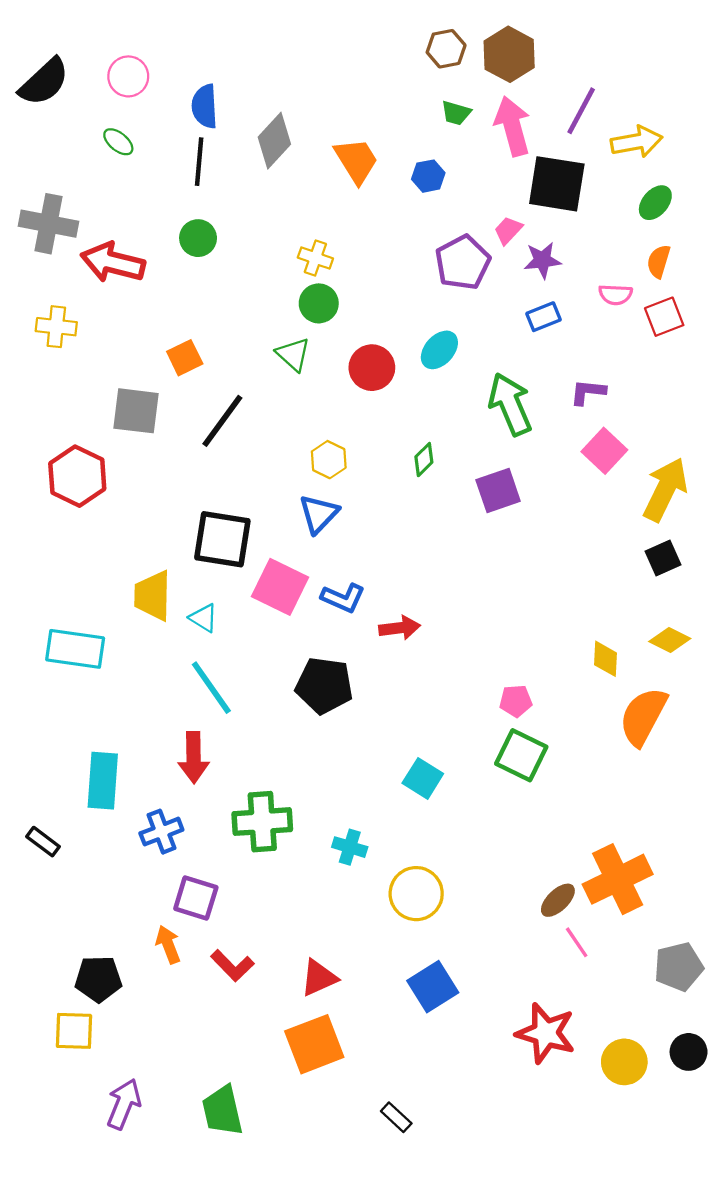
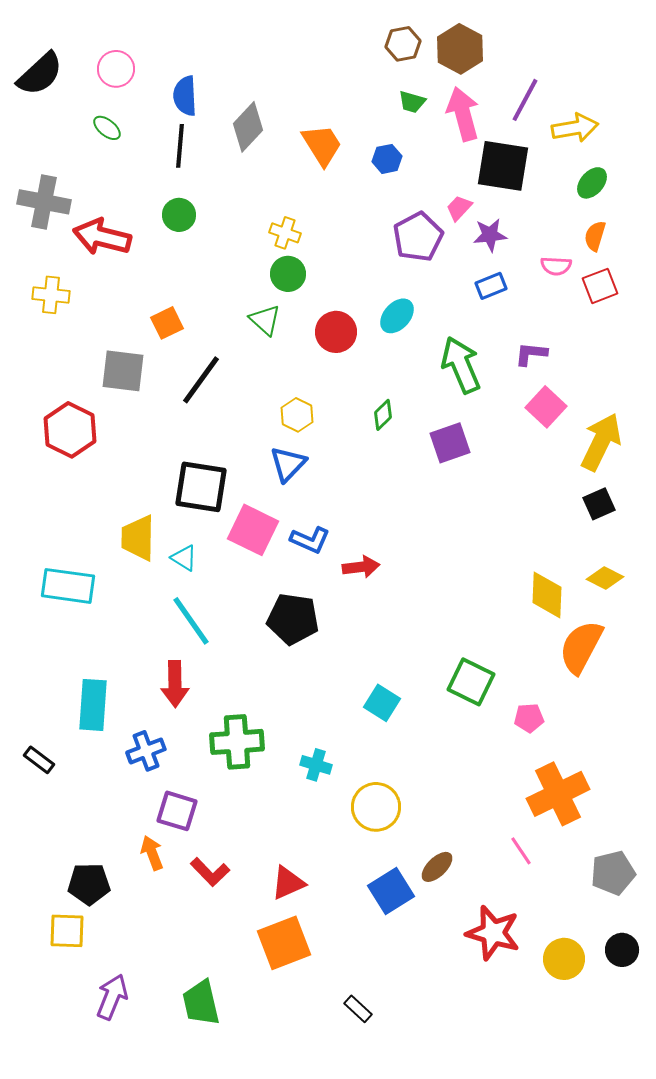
yellow diamond: (605, 659) -> (547, 595), size x1.4
pink pentagon: (516, 701) -> (529, 718), moved
brown ellipse: (558, 900) -> (437, 867), moved

